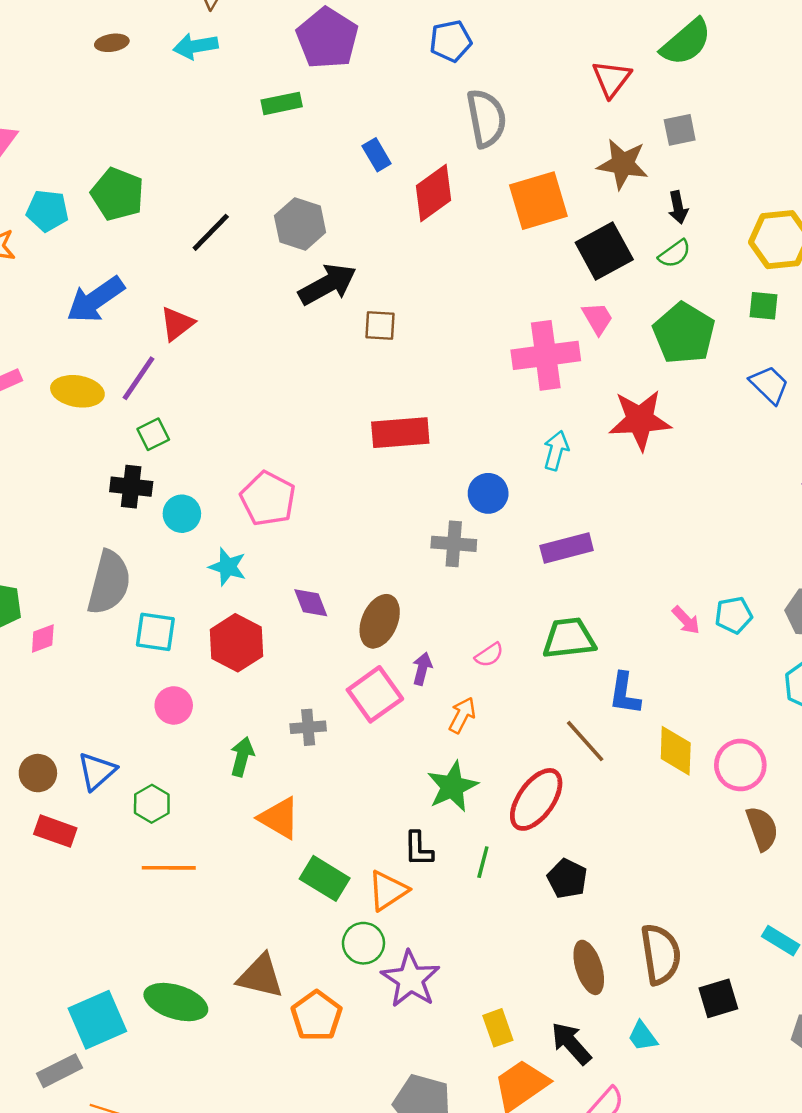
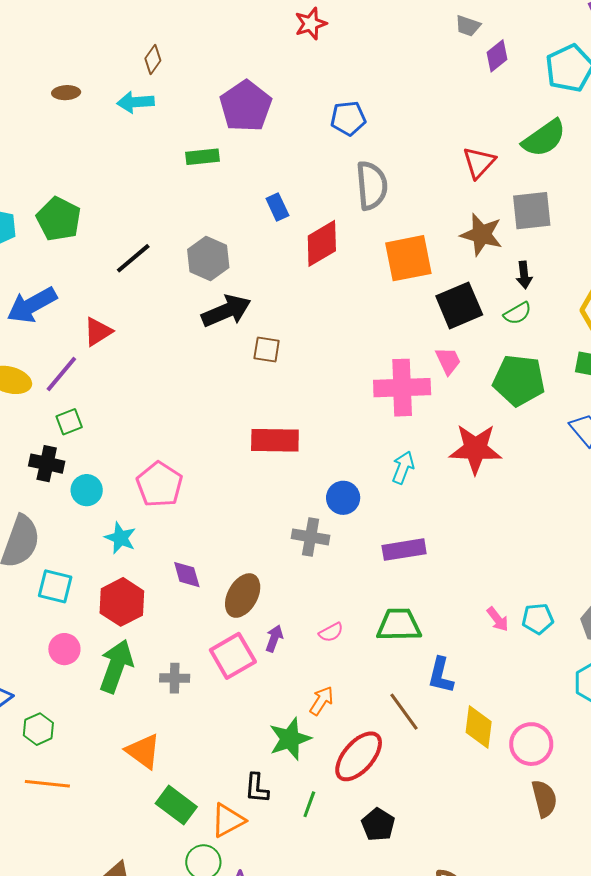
gray square: (680, 130) -> (532, 211), size x1.5
green pentagon: (684, 333) -> (519, 380), turned -30
orange arrow: (462, 715) -> (322, 701), moved
green arrow: (242, 757) -> (116, 666), moved, size x1.6

